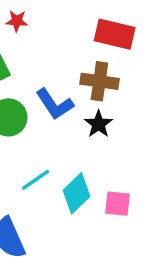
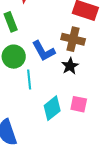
cyan line: (36, 180) -> (29, 79), moved, turned -66
pink square: (117, 204) -> (79, 104), moved

